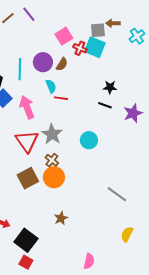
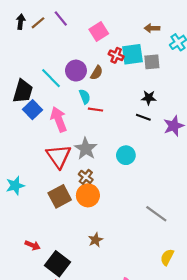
gray square: (98, 30) -> (152, 62), moved
pink square: (64, 36) -> (99, 31), moved
cyan square: (95, 47) -> (132, 54), turned -30
cyan line: (20, 69) -> (51, 78), turned -45

